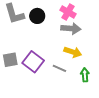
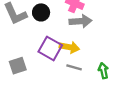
yellow arrow: (73, 52) -> (69, 47), moved
purple square: (33, 62) -> (50, 48), moved

